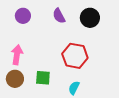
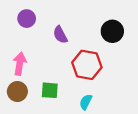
purple semicircle: (59, 16) -> (60, 35), moved
black circle: (90, 18) -> (112, 31), moved

